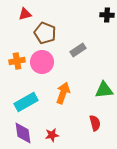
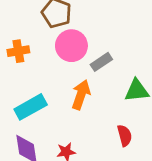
gray rectangle: (78, 50) -> (101, 62), moved
pink circle: (42, 62) -> (71, 46), moved

